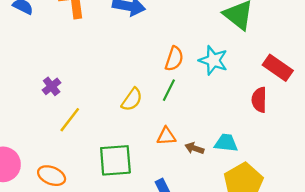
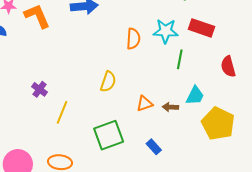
red rectangle: (278, 68) -> (201, 28), moved
green line: (169, 90) -> (180, 59), moved
red semicircle: (259, 100) -> (228, 67), moved
cyan trapezoid: (226, 143) -> (195, 96), turned 125

